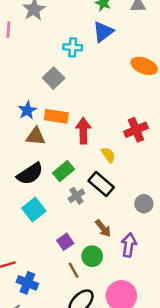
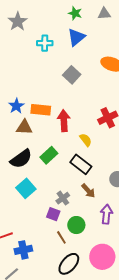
cyan cross: (73, 47) -> (45, 43), moved
gray square: (54, 78) -> (72, 75), moved
gray cross: (76, 196) -> (63, 198), moved
brown arrow: (103, 228) -> (88, 191), moved
purple square: (65, 242) -> (53, 214), turned -32
blue cross: (27, 283) -> (23, 250), turned -30

